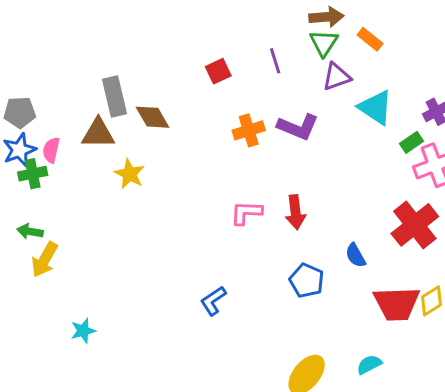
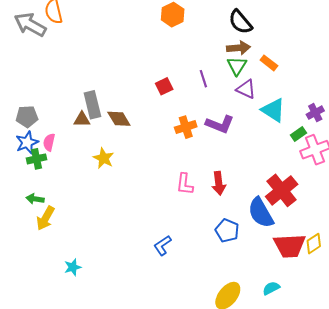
purple triangle: (337, 77) -> (246, 89), turned 45
brown triangle: (98, 133) -> (82, 119), moved, size x0.7
pink L-shape: (246, 213) -> (185, 184), turned -85
red cross: (415, 225) -> (282, 190), moved
blue semicircle: (356, 255) -> (261, 213), size x1.8

